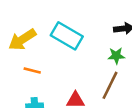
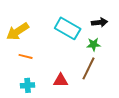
cyan rectangle: (67, 36) -> (68, 28), moved

